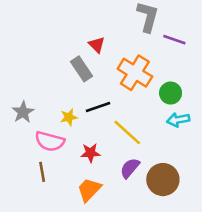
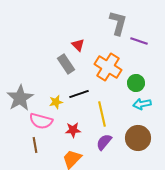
gray star: (23, 112) -> (20, 98), size x1.5
yellow line: (127, 132) -> (102, 114), turned 35
brown circle: (163, 180) -> (138, 138), moved

